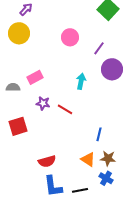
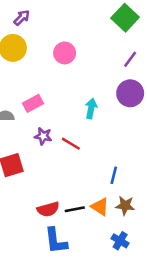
pink circle: (70, 37) -> (65, 53), moved
purple line: (99, 48) -> (130, 59), moved
blue cross: (106, 178) -> (120, 241), moved
black line: (80, 190) -> (75, 209), moved

